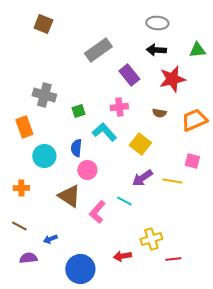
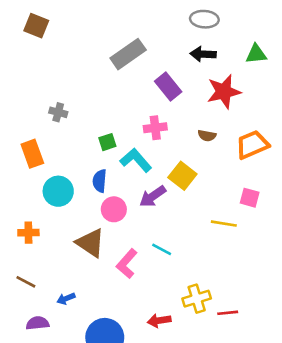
brown square: (43, 24) -> (36, 26), moved
gray cross: (44, 95) -> (58, 112), size x0.6
green square: (78, 111) -> (107, 142), moved
purple arrow: (142, 178) -> (153, 196), moved
red line: (173, 259) -> (228, 313), moved

